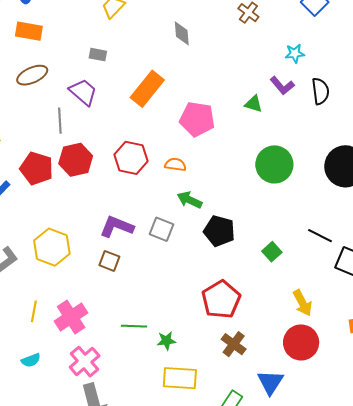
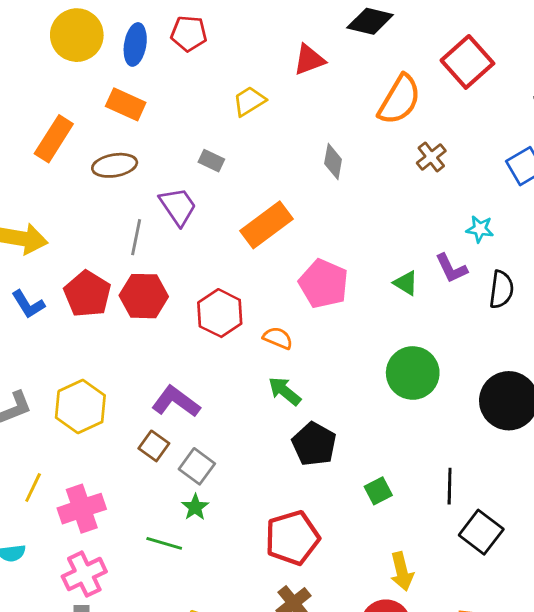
gray square: (161, 229) -> (197, 466), moved
black line: (320, 236) -> (450, 486), turned 50
green star: (166, 341) -> (195, 507), moved, turned 30

